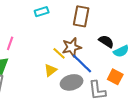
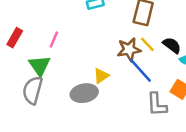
yellow line: (59, 53) -> (147, 44), moved
gray ellipse: (72, 82) -> (84, 93), moved

